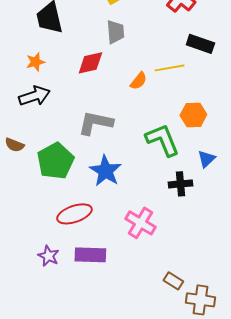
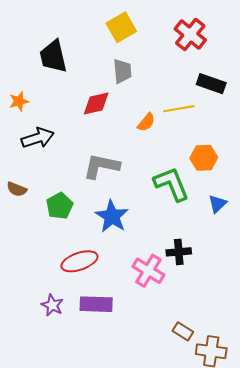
orange star: (35, 62) -> (19, 101), moved
green pentagon: (55, 161) -> (60, 206), size x0.7
black cross: (180, 184) -> (179, 252), moved

